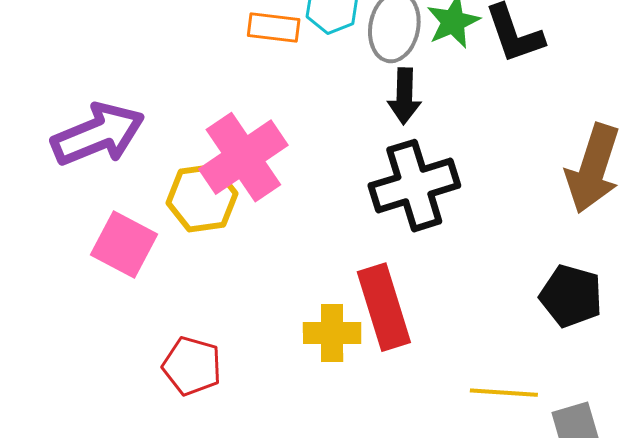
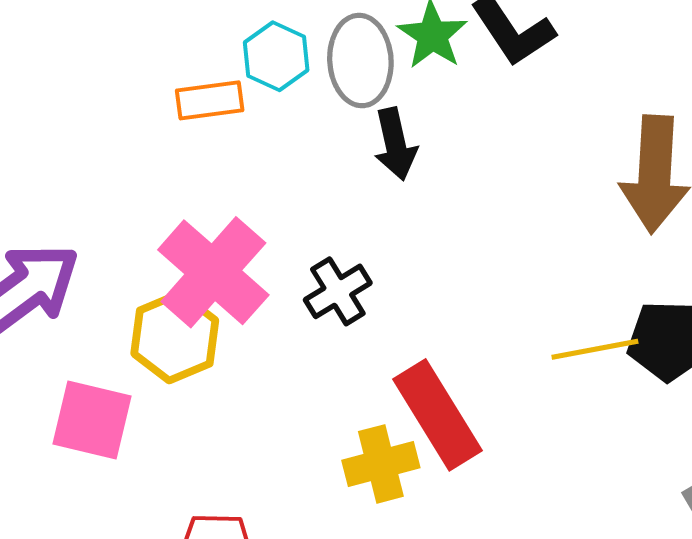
black cross: (414, 186) -> (338, 291), moved, size x0.6
yellow line: (504, 393) -> (595, 349), moved

